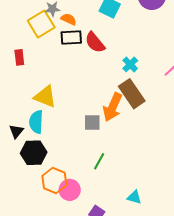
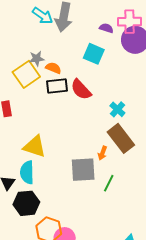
orange arrow: (113, 107) -> (102, 153), size x0.5
gray square: (92, 123) -> (83, 170), size x1.5
green line: (99, 161) -> (109, 183), moved

